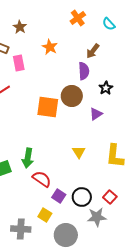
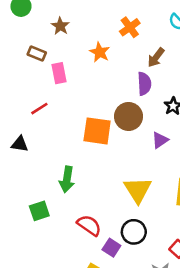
orange cross: (78, 18) -> (130, 27), moved
yellow triangle: (79, 152) -> (138, 190), size x1.6
green arrow: (28, 158) -> (67, 179), moved
black circle: (82, 197) -> (134, 232), moved

